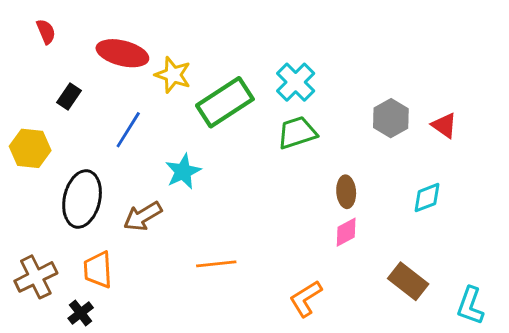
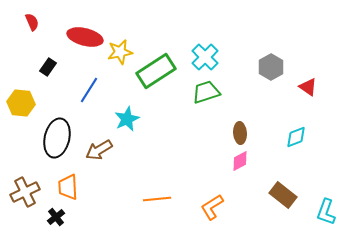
yellow star: (173, 75) -> (120, 52), turned -30
gray hexagon: (391, 118) -> (271, 67), moved
orange line: (216, 264) -> (157, 199), moved

